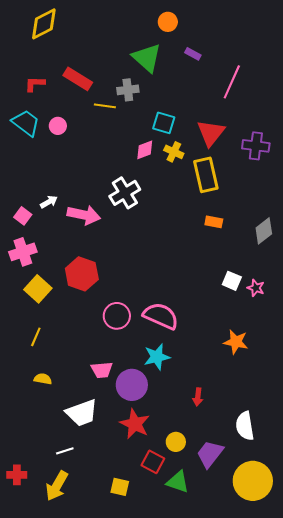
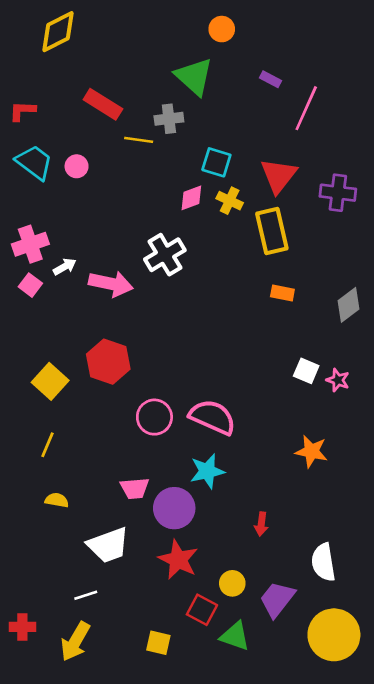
purple rectangle: (193, 54) -> (271, 79), moved
red L-shape: (35, 84) -> (22, 111), moved
pink cross: (23, 252) -> (30, 244), moved

